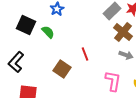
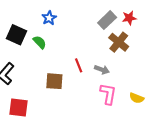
gray arrow: (126, 55) -> (102, 70), moved
brown square: (62, 69) -> (54, 81), turned -30

